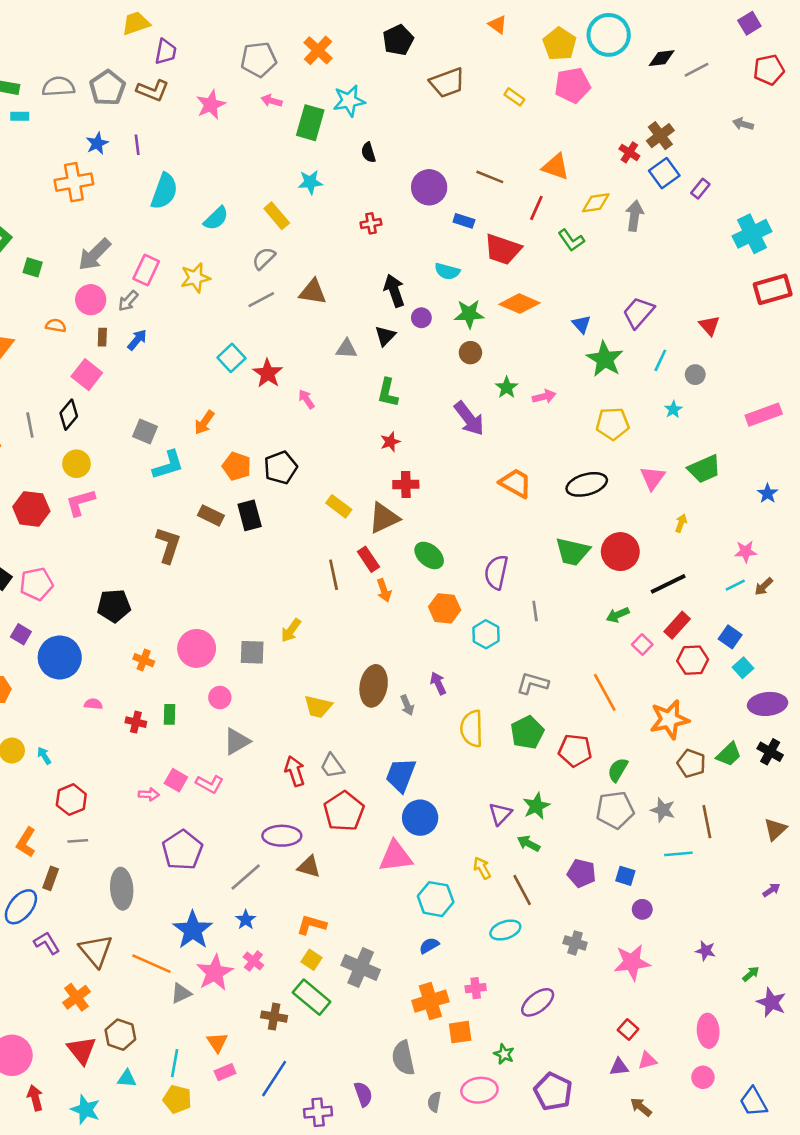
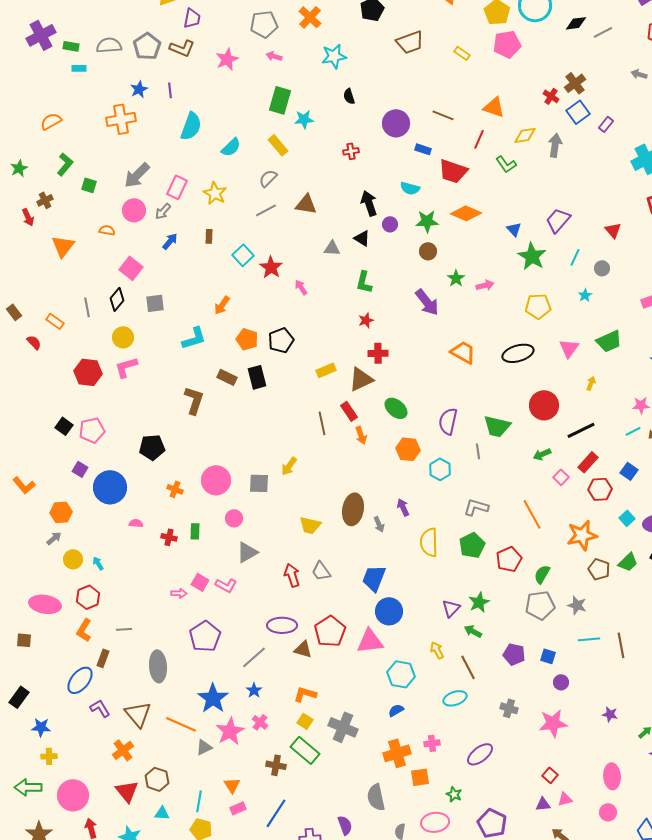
green rectangle: (310, 123) -> (280, 100), moved
yellow star: (195, 278) -> (215, 193), turned -30
black triangle: (385, 336) -> (362, 238), turned -42
brown rectangle: (102, 337) -> (209, 236), moved
gray square: (145, 431) -> (155, 303), moved, turned -30
yellow rectangle: (339, 506) -> (326, 370), turned -60
green trapezoid: (572, 552) -> (497, 426), moved
cyan square: (743, 668) -> (627, 518), moved
red pentagon: (575, 750) -> (509, 559), turned -30
red hexagon: (71, 800) -> (88, 597), moved
red pentagon: (344, 811) -> (330, 631), moved
brown line: (707, 822) -> (621, 645), moved

